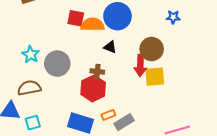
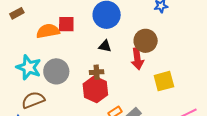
orange semicircle: (93, 25) -> (48, 31), moved
cyan star: (31, 55) -> (29, 67), size x1.4
yellow square: (155, 77) -> (164, 81), moved

